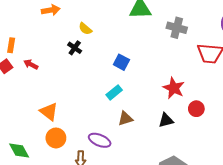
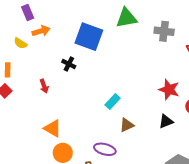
yellow semicircle: (85, 29) -> (21, 43), moved
blue square: (121, 62) -> (89, 37), moved, size x1.8
red arrow: (31, 64) -> (44, 86), moved, turned -128

